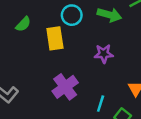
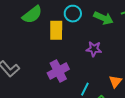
green semicircle: (23, 24) -> (32, 15), size x1.5

